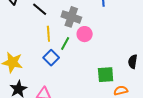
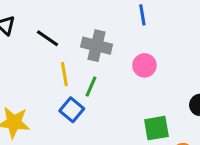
pink circle: (85, 34) -> (144, 65), moved

